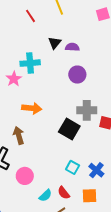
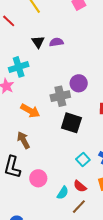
purple circle: (77, 75) -> (79, 83), moved
orange arrow: (32, 108) -> (30, 111), turned 36
gray cross: (87, 110) -> (60, 96), moved
cyan square: (73, 167) -> (83, 159), turned 32

